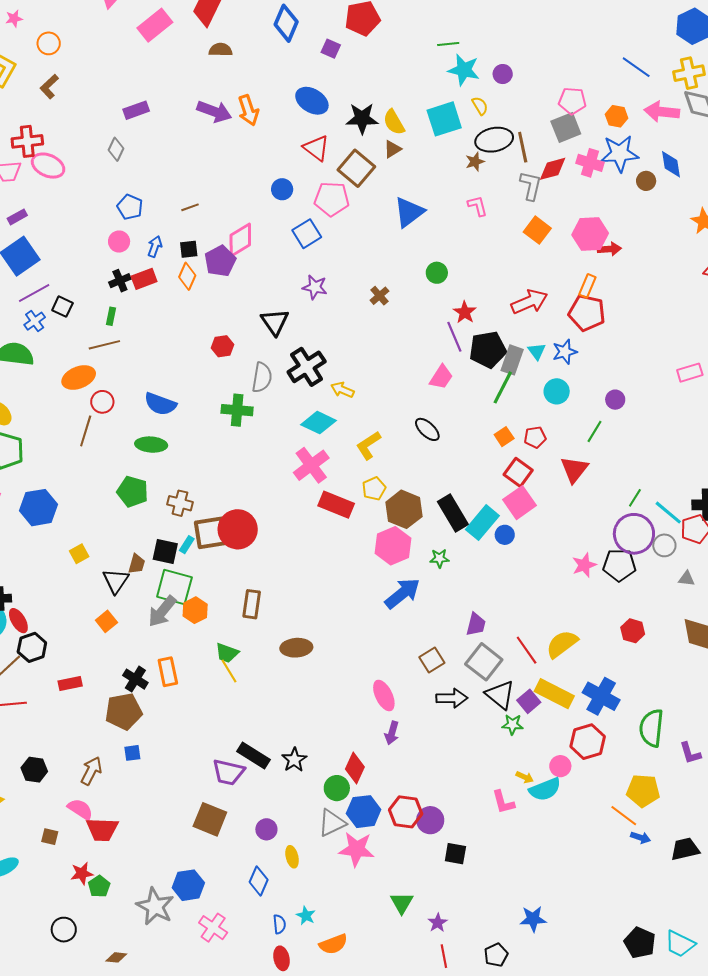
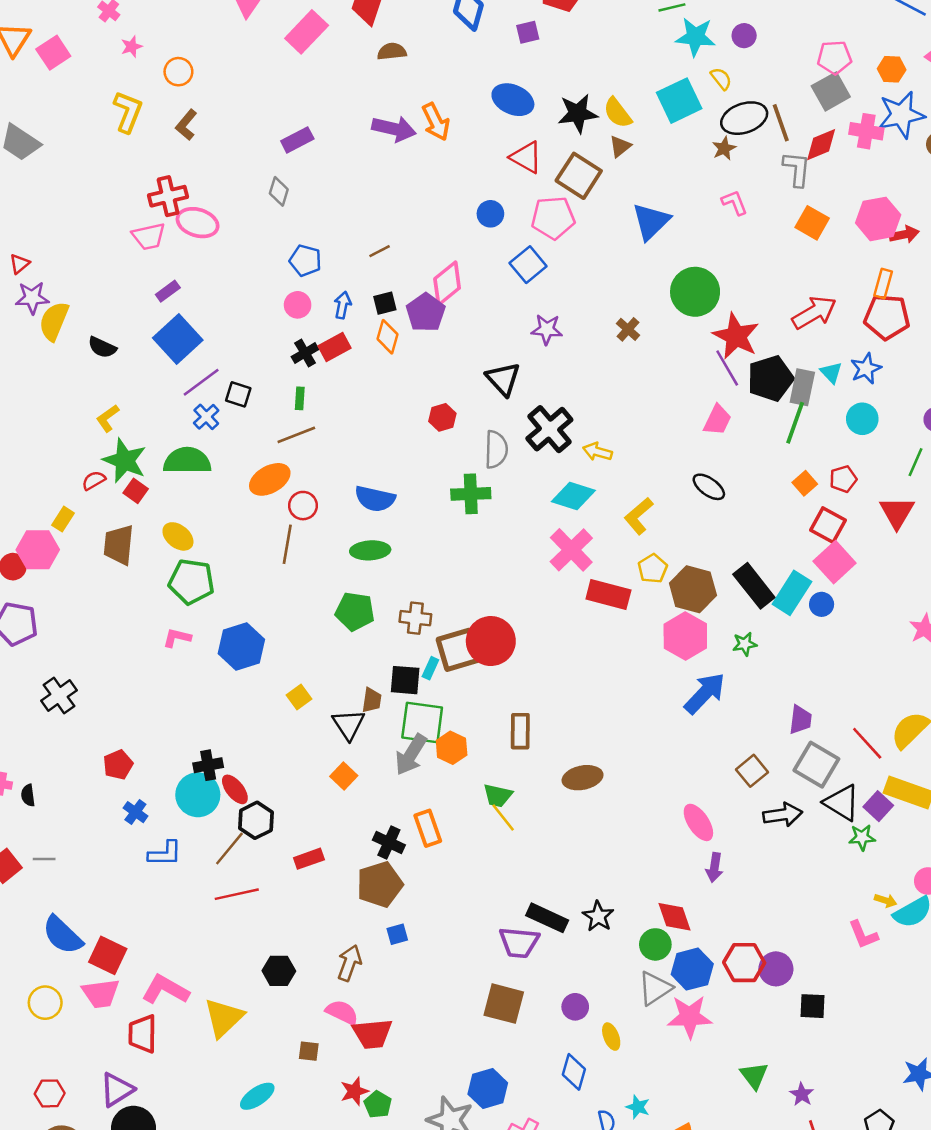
purple square: (331, 49) -> (528, 32), turned -30
green circle: (437, 273) -> (695, 292), size x1.8
red star: (465, 312) -> (736, 336), size x1.6
red diamond: (355, 768) -> (674, 917), turned -36

